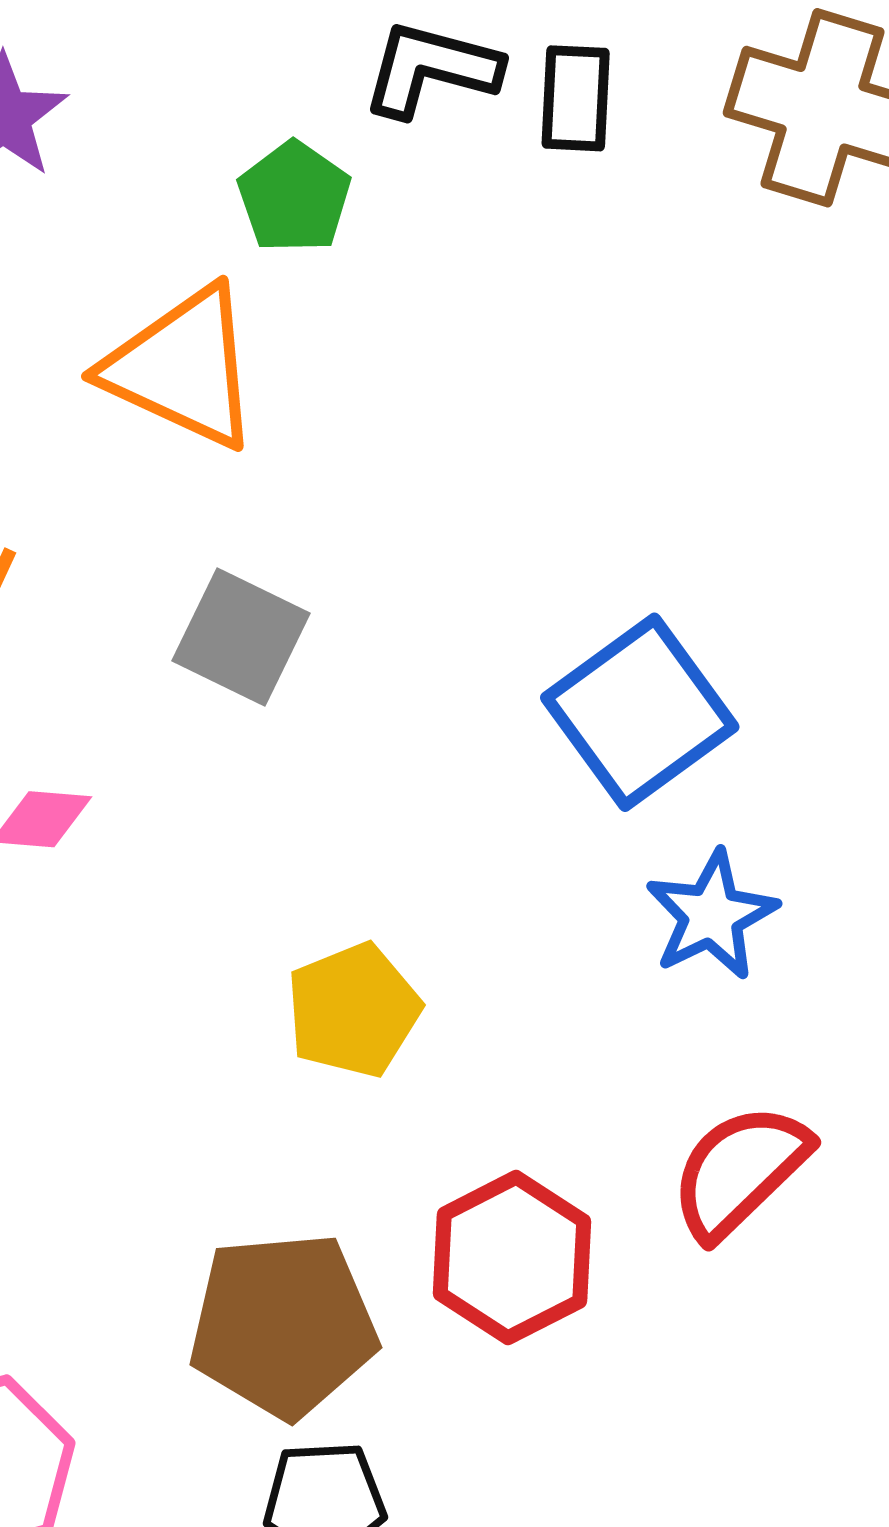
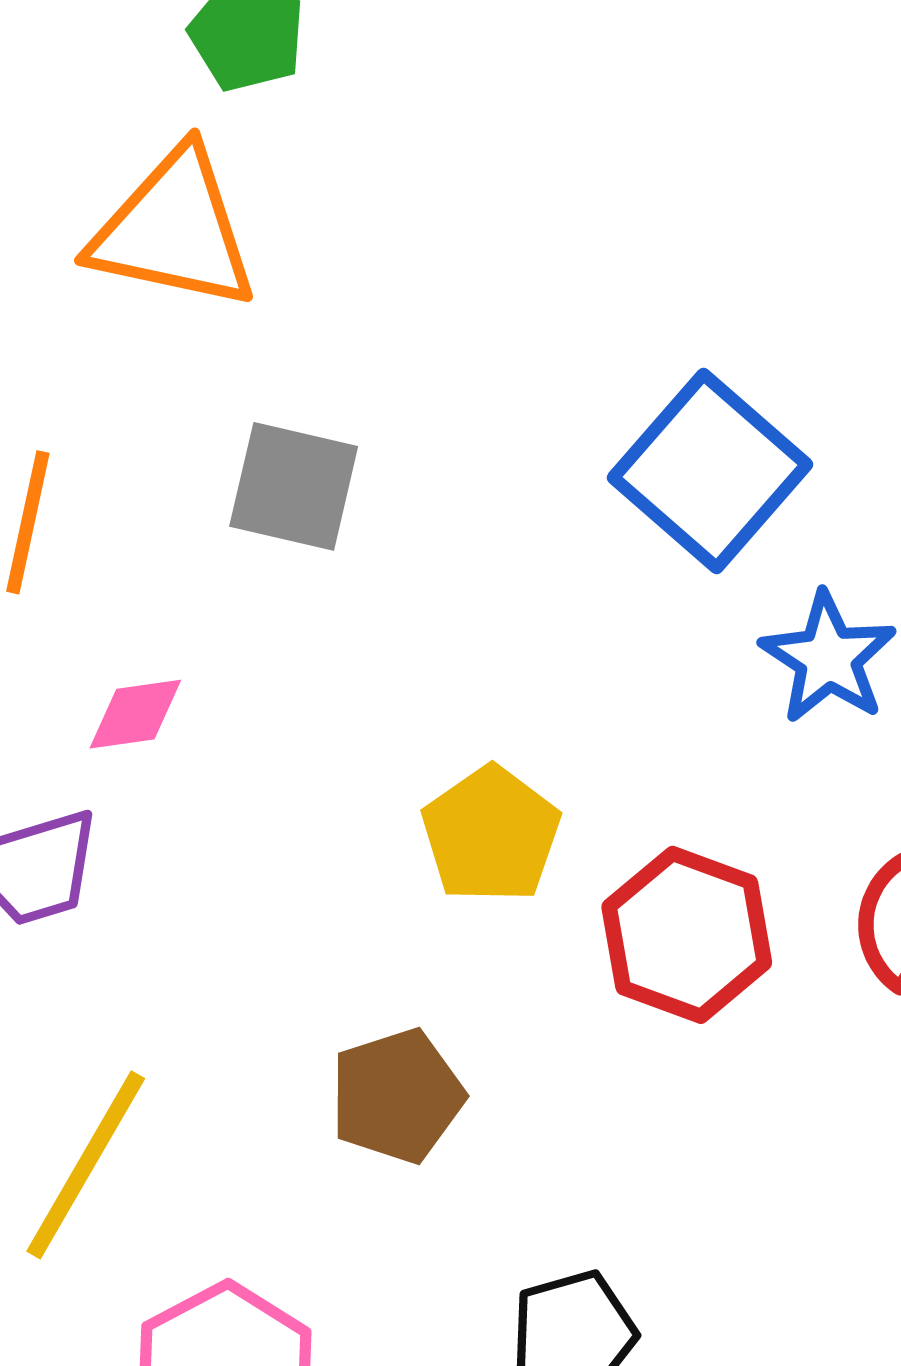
red hexagon: (512, 1258) -> (687, 935), moved
brown pentagon: (283, 1325) -> (397, 1096), moved, size x0.7

